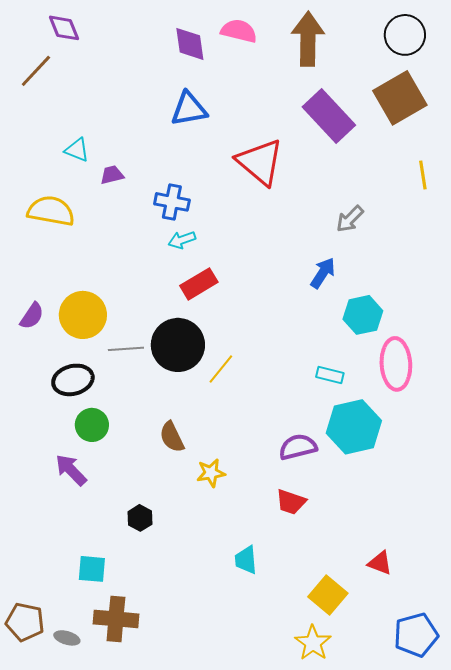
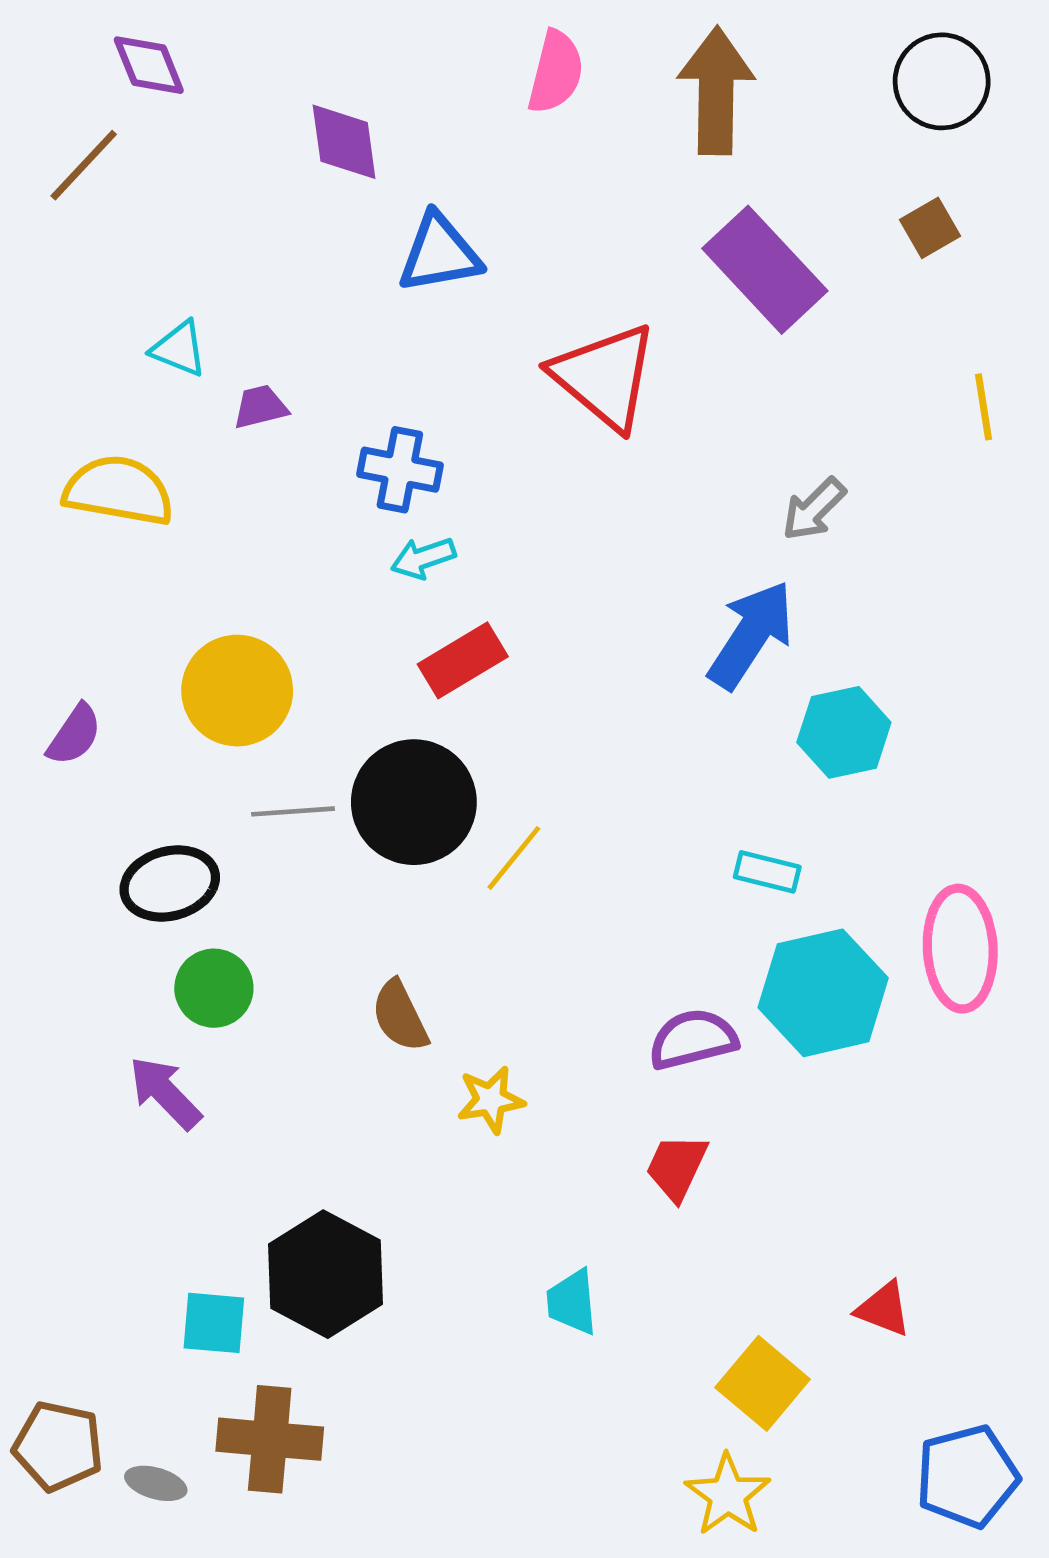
pink semicircle: (239, 31) -> (556, 72), turned 90
purple diamond: (190, 44) -> (344, 142), moved
brown square: (400, 98) -> (930, 228), size x0.5
blue arrow: (323, 273) -> (751, 635), size x1.5
yellow circle: (83, 315) -> (237, 691), moved
pink ellipse: (396, 364) -> (960, 949), moved
red trapezoid: (291, 502) -> (677, 1167), turned 96
black hexagon: (140, 518) -> (326, 1274), moved, size x2.0

